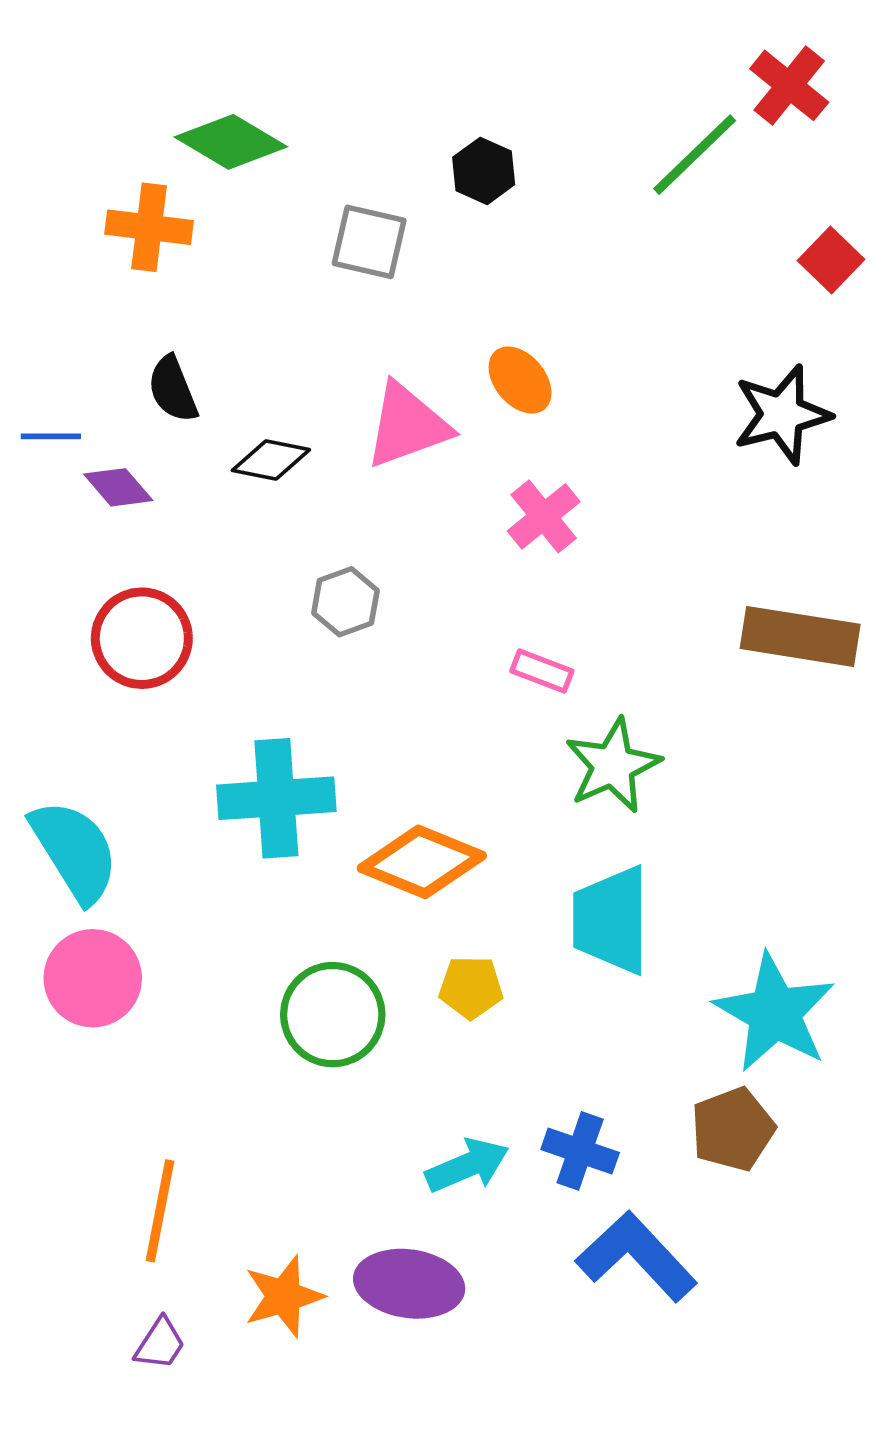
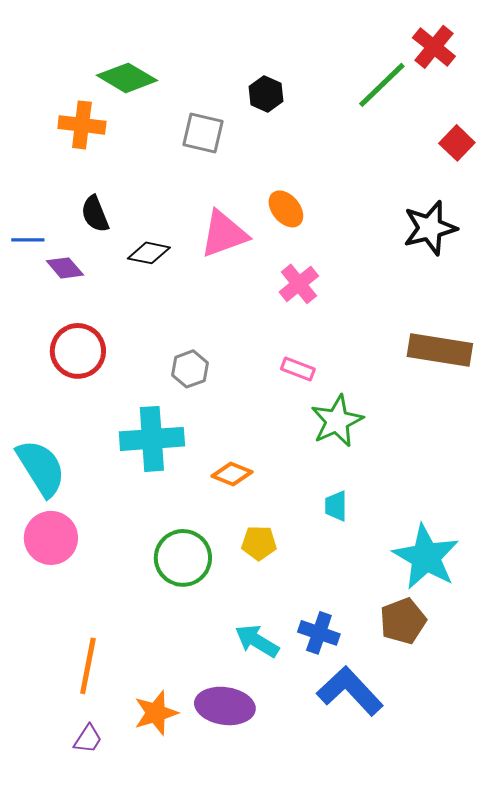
gray hexagon: (345, 602) -> (190, 369), moved
orange diamond: (422, 862) -> (232, 474), size x0.6
cyan trapezoid: (611, 920) -> (336, 506), size x0.5
cyan arrow: (467, 1166) -> (257, 641), turned -126

